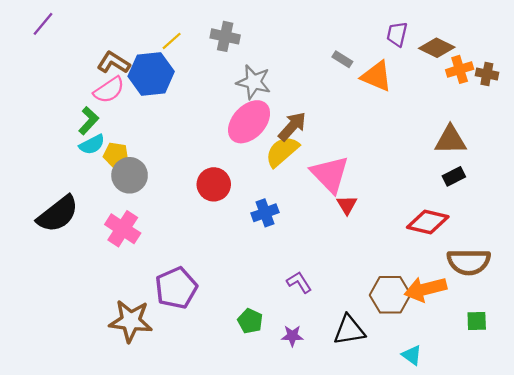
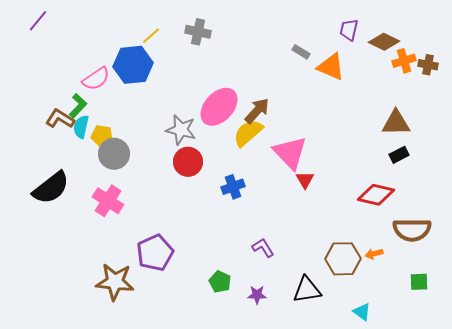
brown L-shape: (114, 63) -> (60, 119), moved
gray star: (254, 82) -> (181, 130), moved
cyan semicircle: (92, 145) -> (81, 127), turned 130
orange arrow: (425, 289) -> (374, 254), size x0.5

